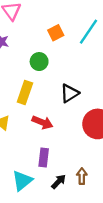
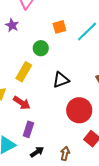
red arrow: (42, 122) -> (22, 103), moved
brown arrow: (82, 176) -> (65, 154), moved

